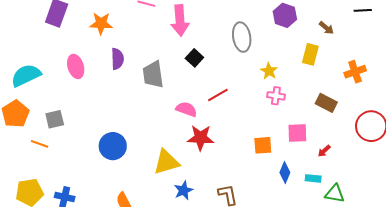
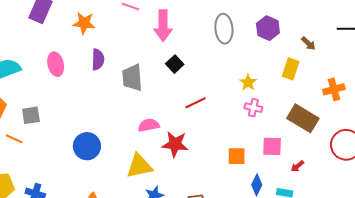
gray ellipse: (242, 37) -> (224, 29), moved
brown rectangle: (326, 103) -> (303, 118), size x1.4
pink semicircle: (186, 109) -> (149, 125), moved, turned -35

